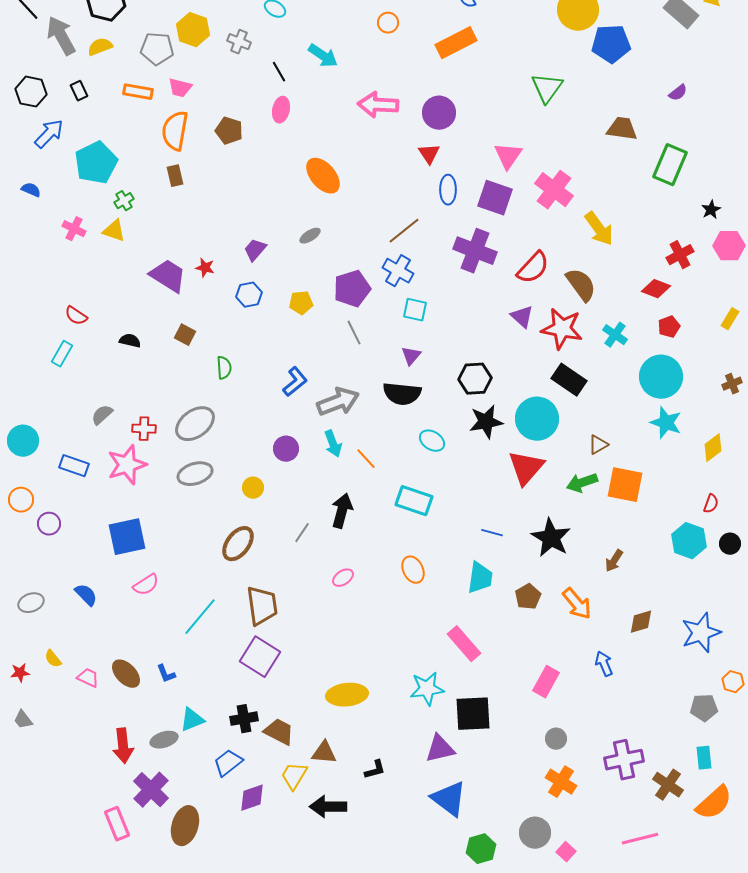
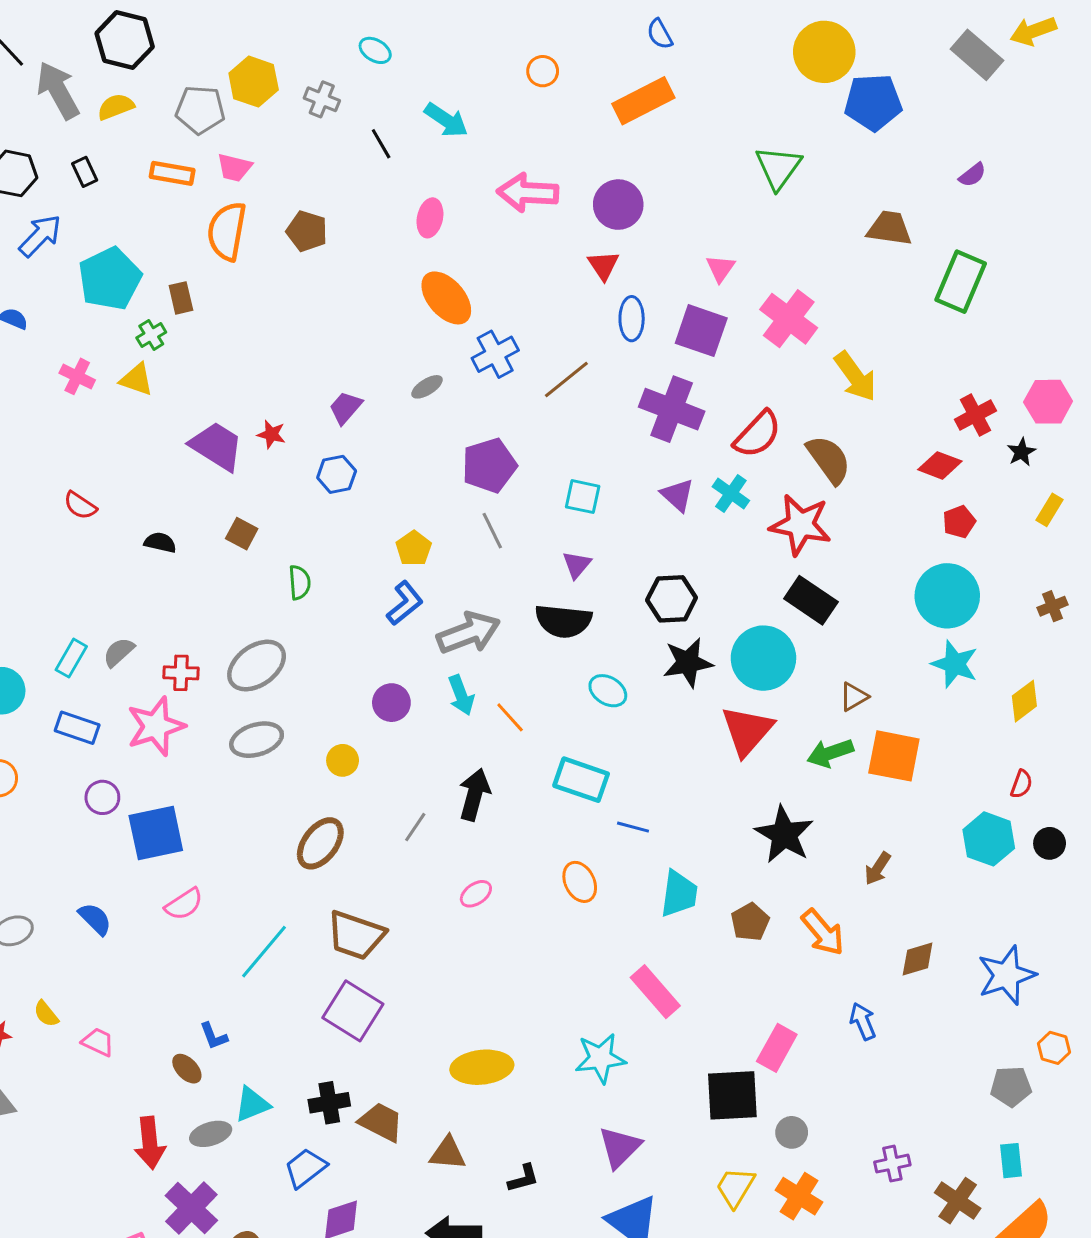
pink ellipse: (281, 110) -> (430, 218), moved
pink triangle: (508, 156) -> (720, 268), size x0.7
brown rectangle: (175, 176) -> (181, 298), moved
black star: (711, 210) -> (1021, 452), moved
blue cross: (398, 271) -> (495, 354), moved, turned 32
yellow pentagon: (301, 303) -> (414, 548), moved, turned -30
purple triangle: (522, 317) -> (678, 495), moved
cyan cross: (615, 335) -> (731, 494), moved
cyan rectangle: (62, 354) -> (71, 658), moved
purple circle: (49, 524) -> (102, 797), moved
blue line: (492, 533) -> (633, 827), moved
brown trapezoid: (262, 606) -> (356, 935), turned 117
brown ellipse: (126, 674) -> (187, 1069), moved, size x0.7
black square: (473, 714) -> (732, 1095), moved
purple triangle: (440, 749) -> (620, 1147), turned -32
purple cross: (624, 760) -> (892, 1164), size x0.6
yellow trapezoid: (294, 776) -> (735, 1187), moved

